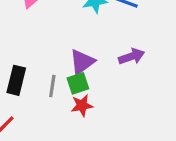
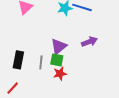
green square: (78, 83) -> (57, 60), turned 32

